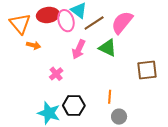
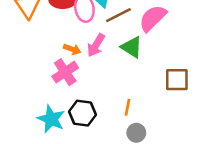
orange arrow: (34, 45) -> (72, 49), moved
pink cross: (56, 74) -> (65, 72), size x1.5

